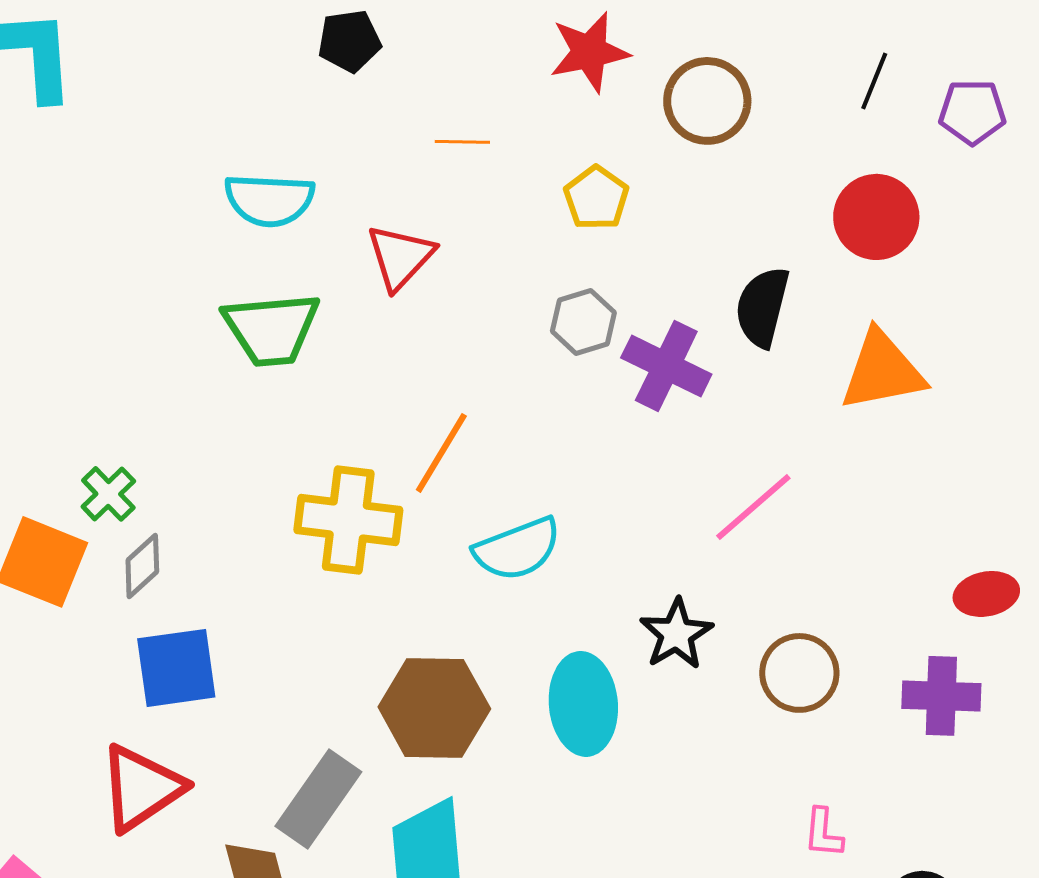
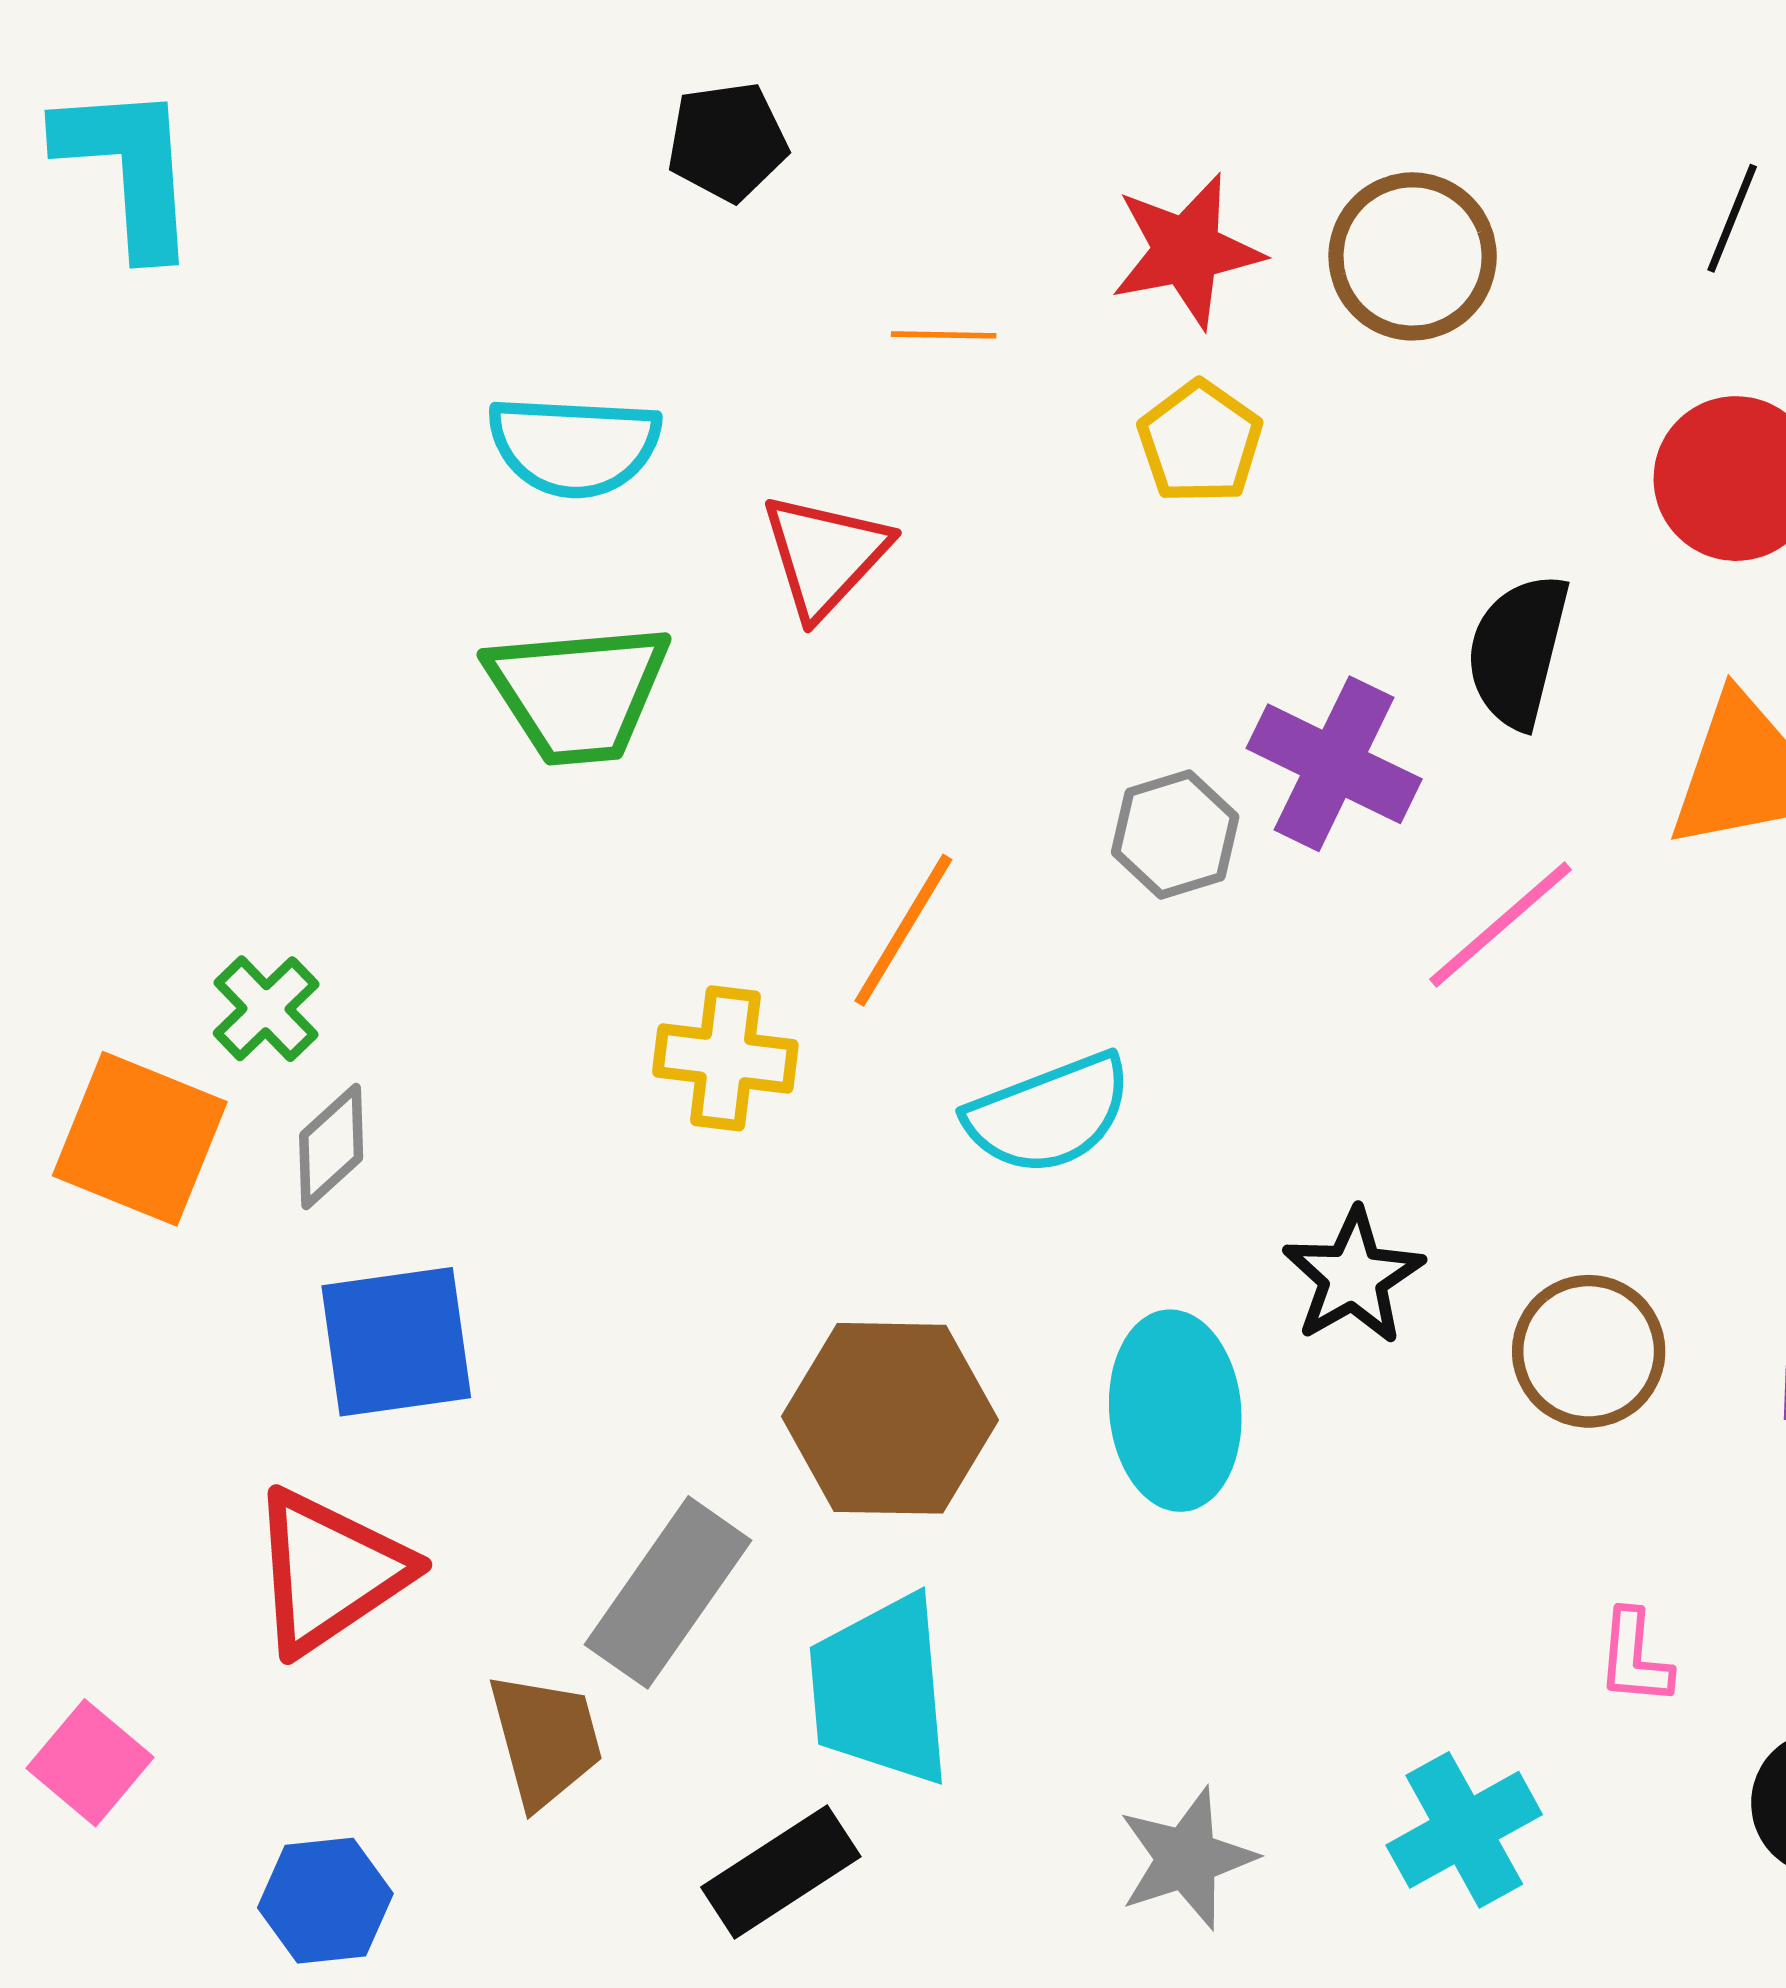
red star: (589, 52) -> (1187, 251), moved
gray hexagon: (583, 322) -> (1175, 835), moved
pink line: (753, 507) -> (1501, 924), moved
yellow cross: (348, 520) -> (725, 1058), size x0.7

